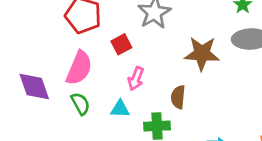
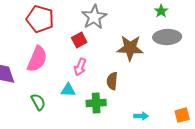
red square: (121, 44) -> (79, 40), moved
green semicircle: (80, 104) -> (38, 102), moved

